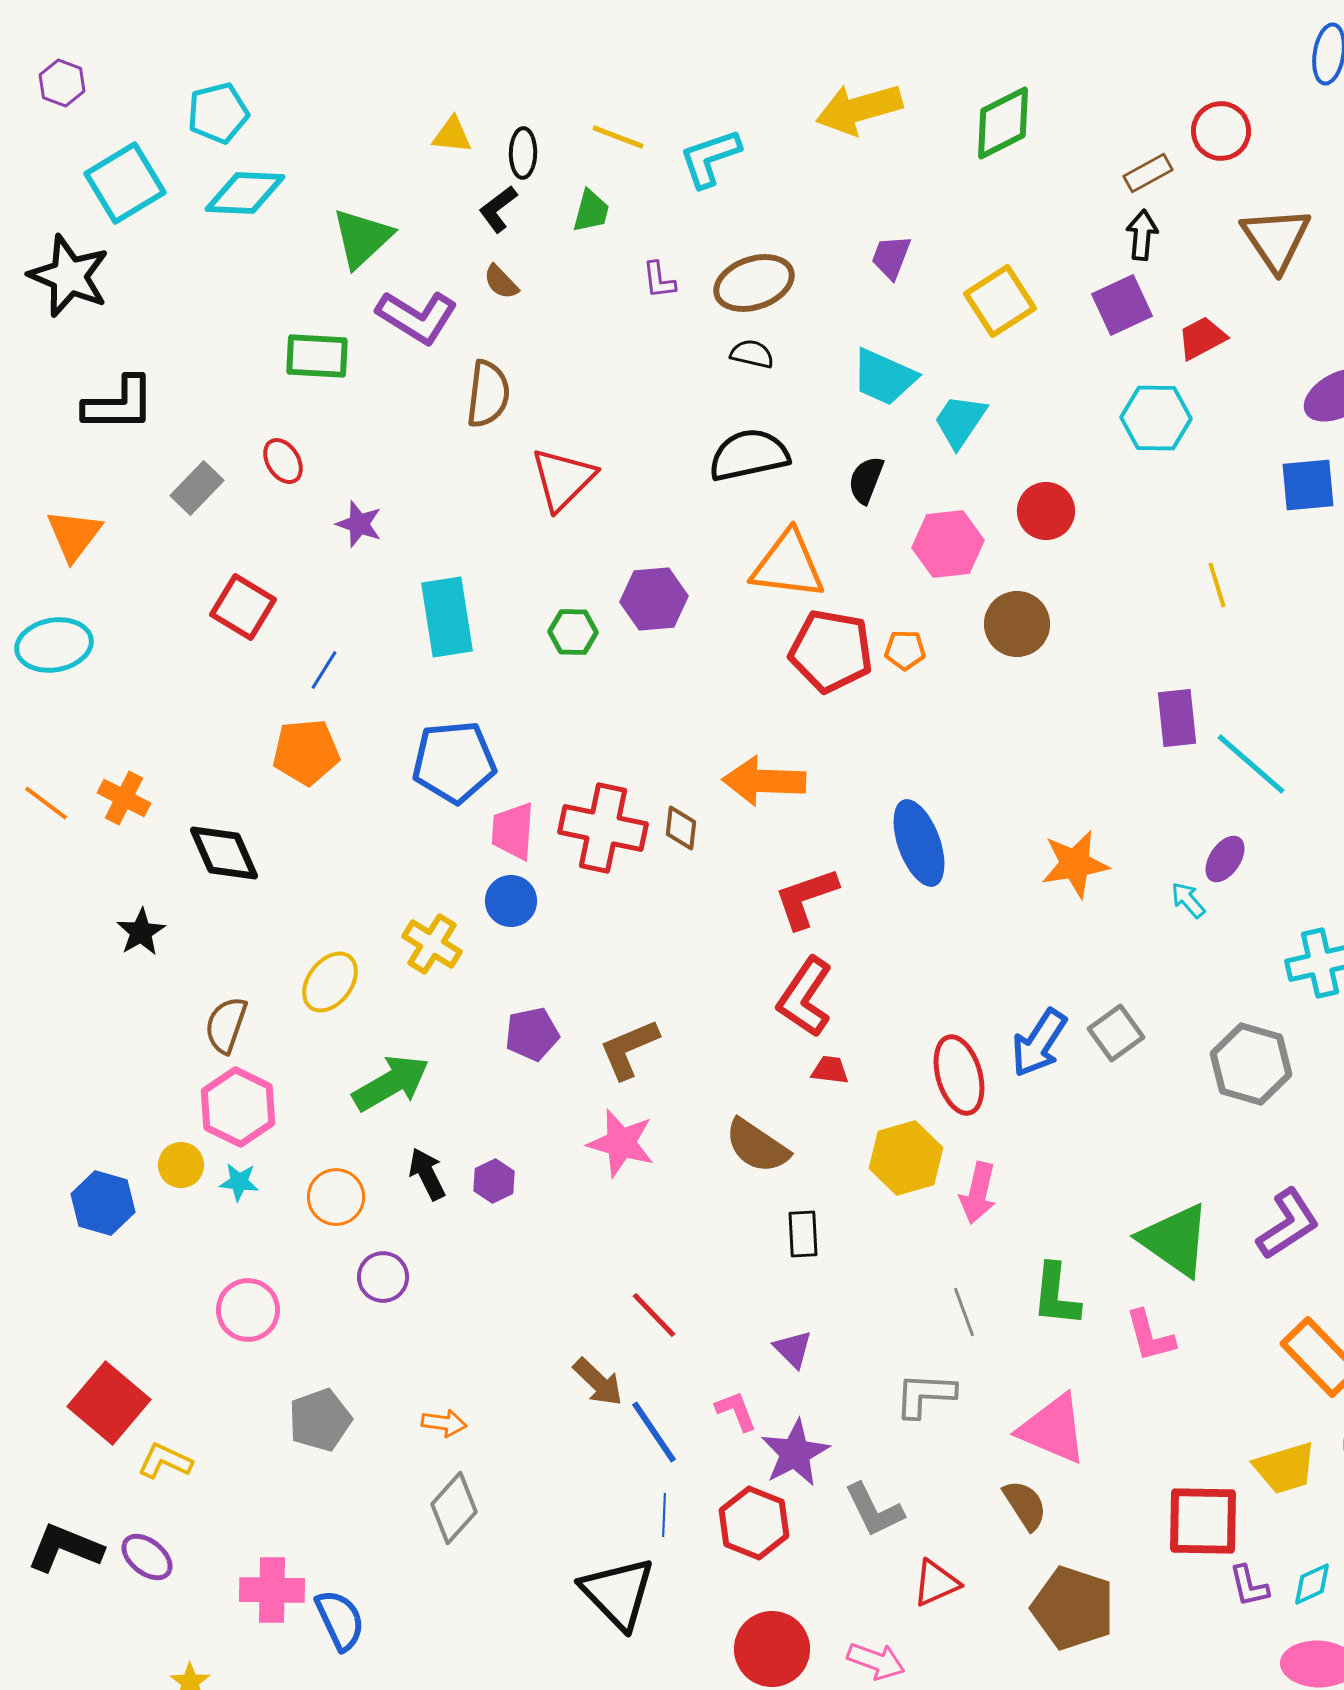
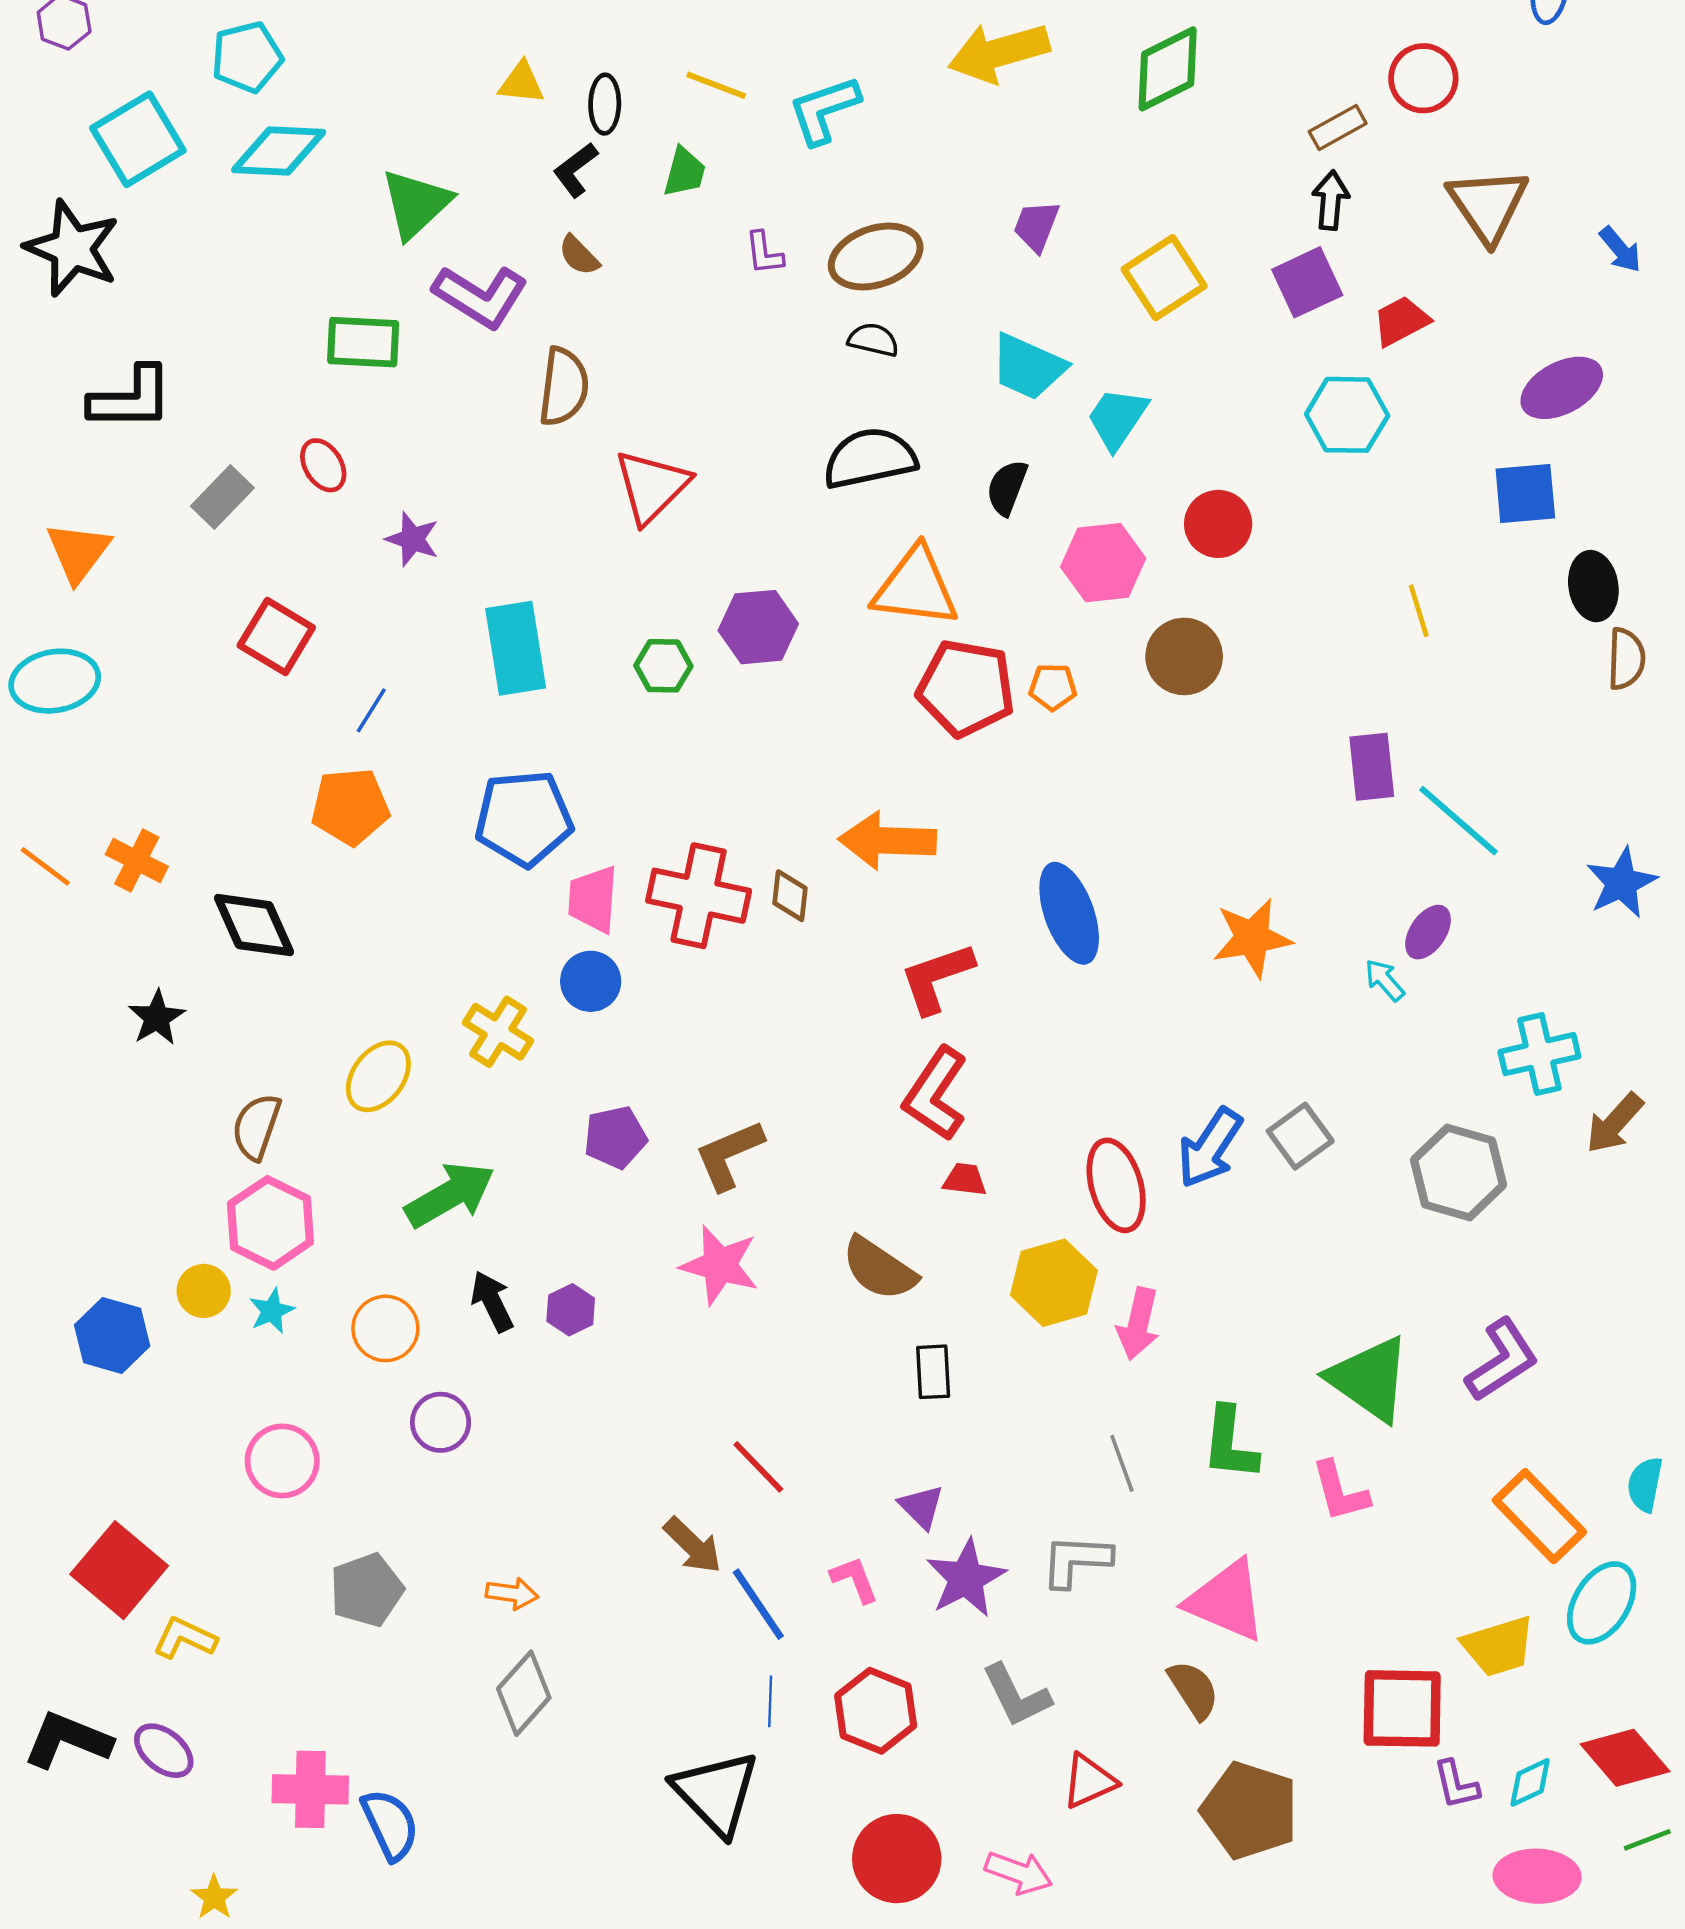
cyan star: (239, 1182) -> (272, 1311), turned -30
purple star: (795, 1453) -> (966, 1578), moved

